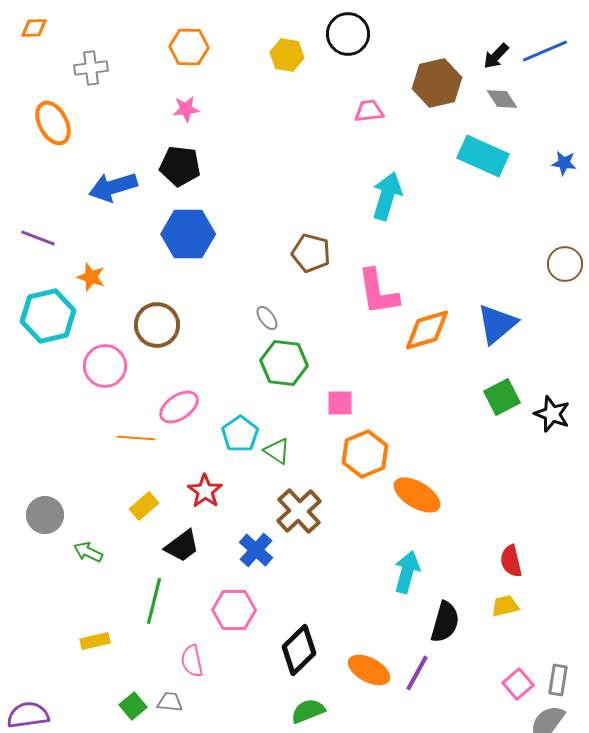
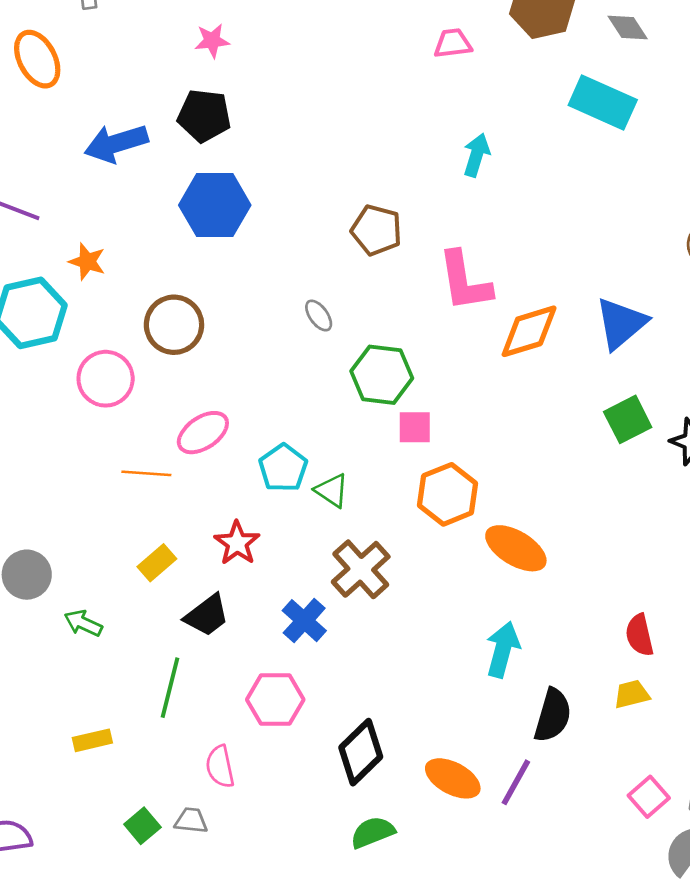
cyan arrow: (387, 196) -> (476, 155), size x0.7
green hexagon: (284, 363) -> (382, 375), moved

